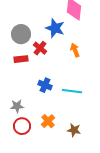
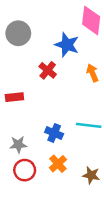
gray circle: (21, 34) -> (18, 33), moved
red rectangle: (21, 59) -> (14, 97), moved
blue cross: (45, 85) -> (54, 133), moved

